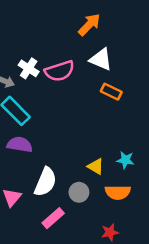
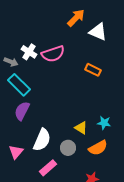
white triangle: (101, 59) -> (98, 32), moved
purple semicircle: (20, 145) -> (22, 111), turned -72
orange semicircle: (118, 192) -> (98, 148), turned -30

